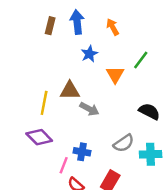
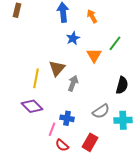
brown rectangle: (50, 26) -> (17, 10), moved
brown triangle: (70, 91) -> (57, 68), turned -48
gray arrow: (89, 109) -> (73, 83), turned -98
black semicircle: (149, 111) -> (122, 85), turned 78

